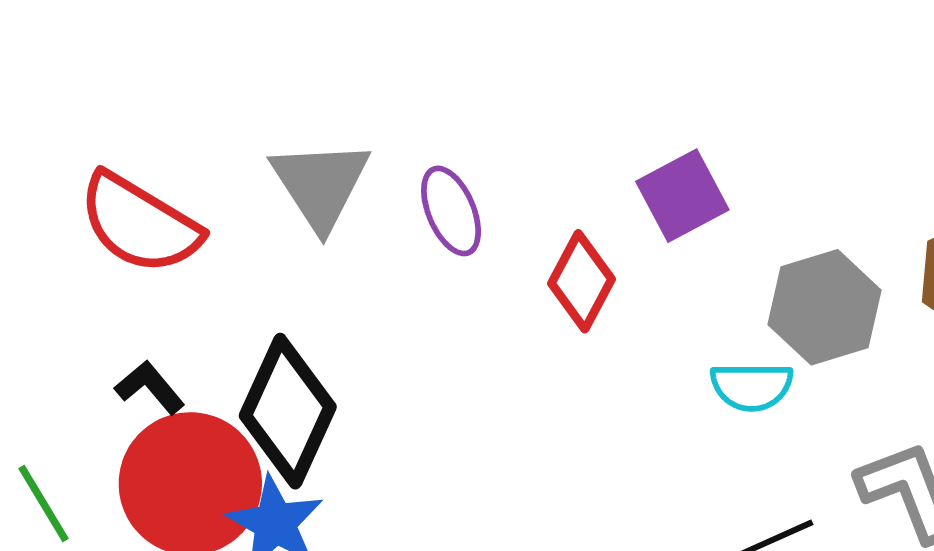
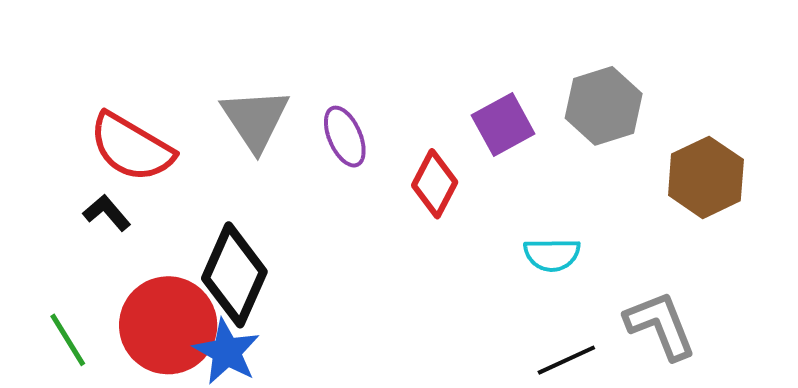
gray hexagon: (825, 307) -> (604, 106), moved
black L-shape: (150, 387) -> (107, 213), moved

